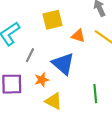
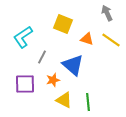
yellow square: (52, 20) -> (63, 24), turned 36
green line: (95, 94) -> (88, 102), moved

